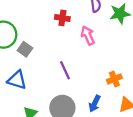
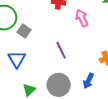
blue triangle: (17, 80) -> (17, 59), turned 42

